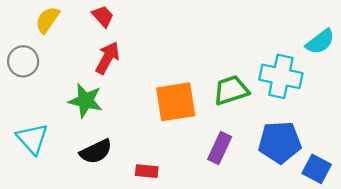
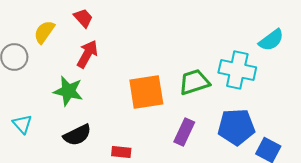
yellow semicircle: (47, 20) -> (44, 32), moved
cyan triangle: (32, 139) -> (22, 124), size x0.7

